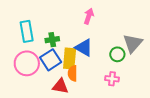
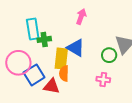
cyan rectangle: (27, 31) -> (33, 29), moved
blue square: (51, 60) -> (34, 75), moved

